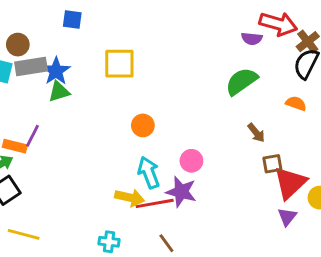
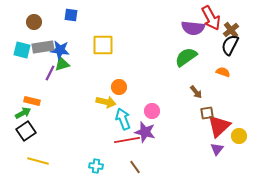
red arrow: (278, 24) -> (211, 18), turned 45
purple semicircle: (252, 39) -> (193, 28), size x1.6
brown circle: (18, 45) -> (34, 22), moved
blue star: (56, 71) -> (60, 50), turned -30
purple line: (33, 136) -> (50, 73), moved
yellow arrow: (130, 198) -> (106, 102), moved

